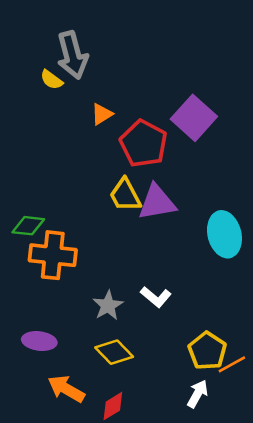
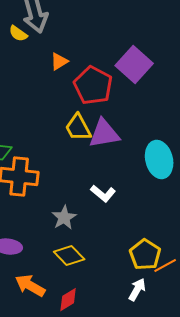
white L-shape: (156, 297) -> (103, 194), moved

